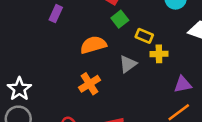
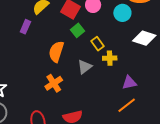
yellow rectangle: (144, 36) -> (98, 44), turned 32
orange semicircle: (93, 45) -> (56, 52), turned -55

